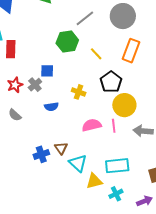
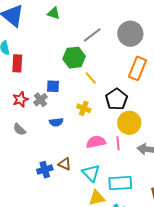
yellow line: (96, 54) -> (91, 78), moved
brown triangle: (61, 148) -> (65, 164), turned -32
cyan triangle: (78, 163) -> (91, 173), moved

